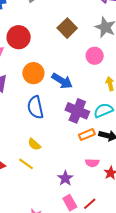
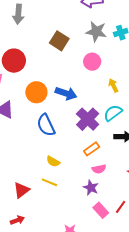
purple cross: (77, 111) -> (88, 119), turned 35
orange rectangle: (87, 134) -> (92, 149), moved
pink semicircle: (92, 163) -> (99, 169), moved

